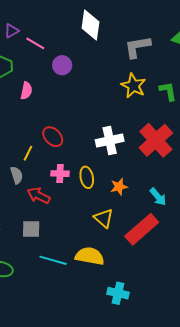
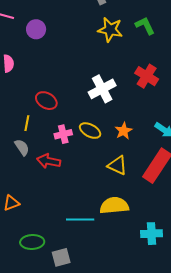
red cross: (156, 140) -> (147, 76), size x0.7
yellow ellipse: (87, 177) -> (90, 131), turned -35
gray square: (31, 229) -> (61, 257), moved

